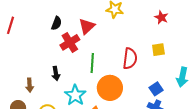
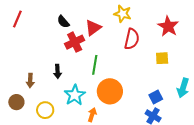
red star: (161, 17) -> (168, 26), size x1.5
black semicircle: (56, 23) -> (63, 22), turned 112
red semicircle: (130, 59) -> (132, 39), moved

